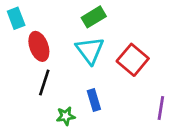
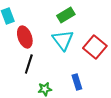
blue rectangle: (94, 100) -> (77, 82), moved

